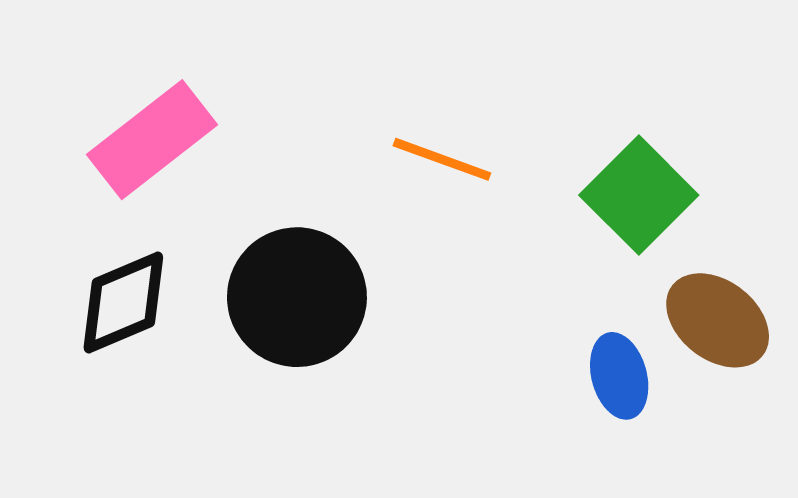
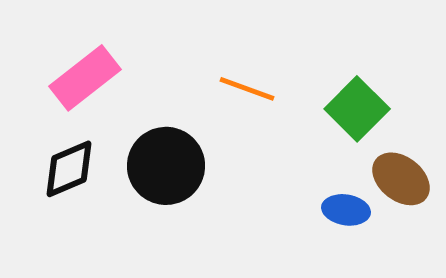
blue ellipse: (619, 376) -> (346, 210), turned -66

